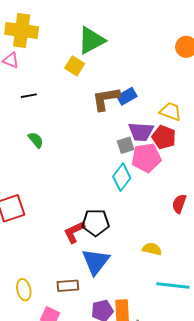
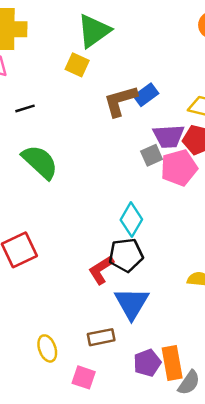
green semicircle: (36, 140) -> (40, 162), size x1.8
cyan diamond: (122, 177) -> (131, 220), moved

